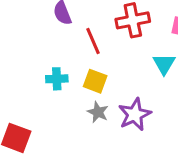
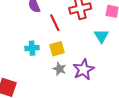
yellow square: (95, 81) -> (57, 49), turned -35

